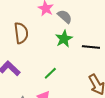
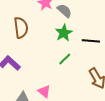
green line: (50, 73) -> (65, 59), moved

